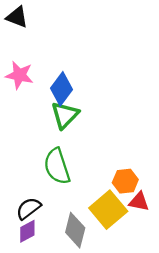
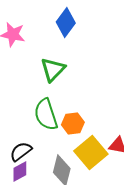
blue diamond: (62, 89) -> (66, 22), moved
orange hexagon: (125, 181) -> (73, 123), moved

